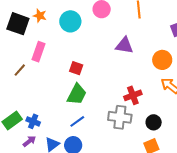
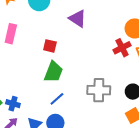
purple triangle: (124, 45) -> (78, 18), moved, turned 30
red cross: (133, 95) -> (122, 48), moved

